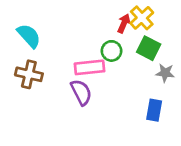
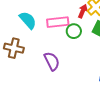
cyan semicircle: (29, 36) -> (28, 20), moved
pink rectangle: (89, 67) -> (58, 22), moved

